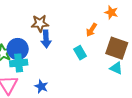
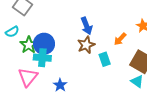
brown star: (40, 23) -> (86, 45), moved, turned -30
blue arrow: (46, 39) -> (87, 26), moved, turned -30

